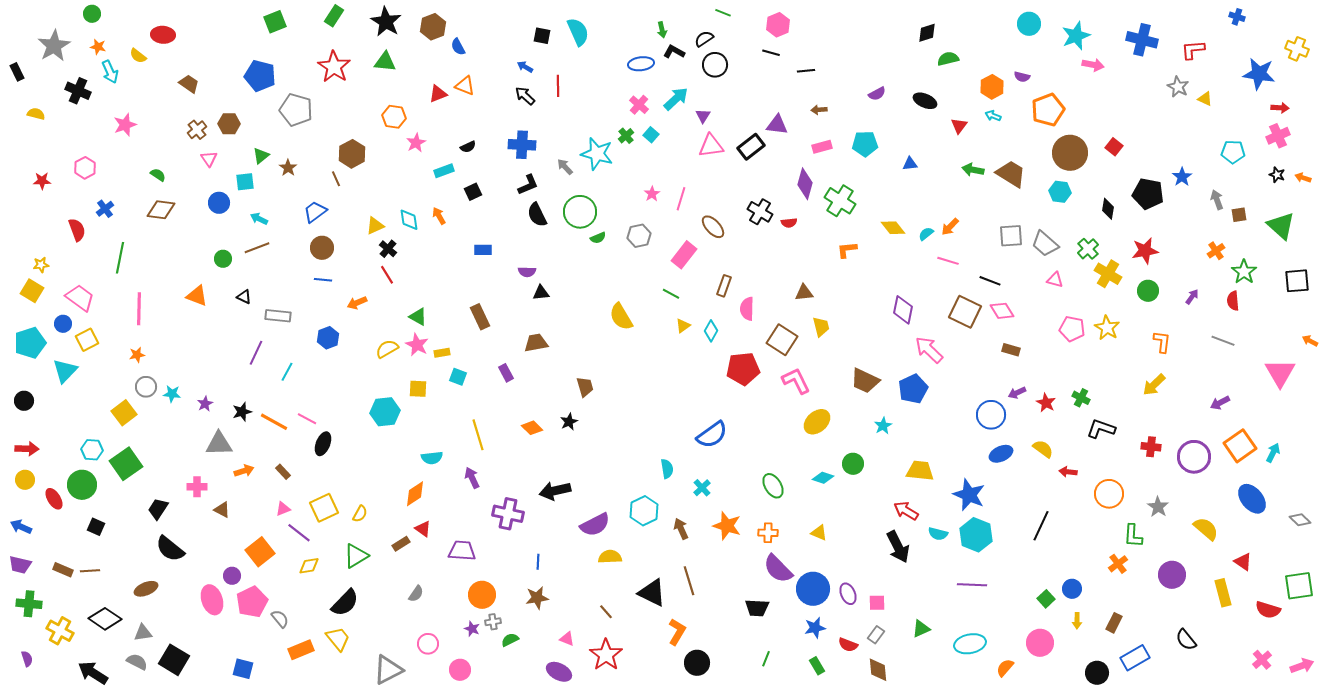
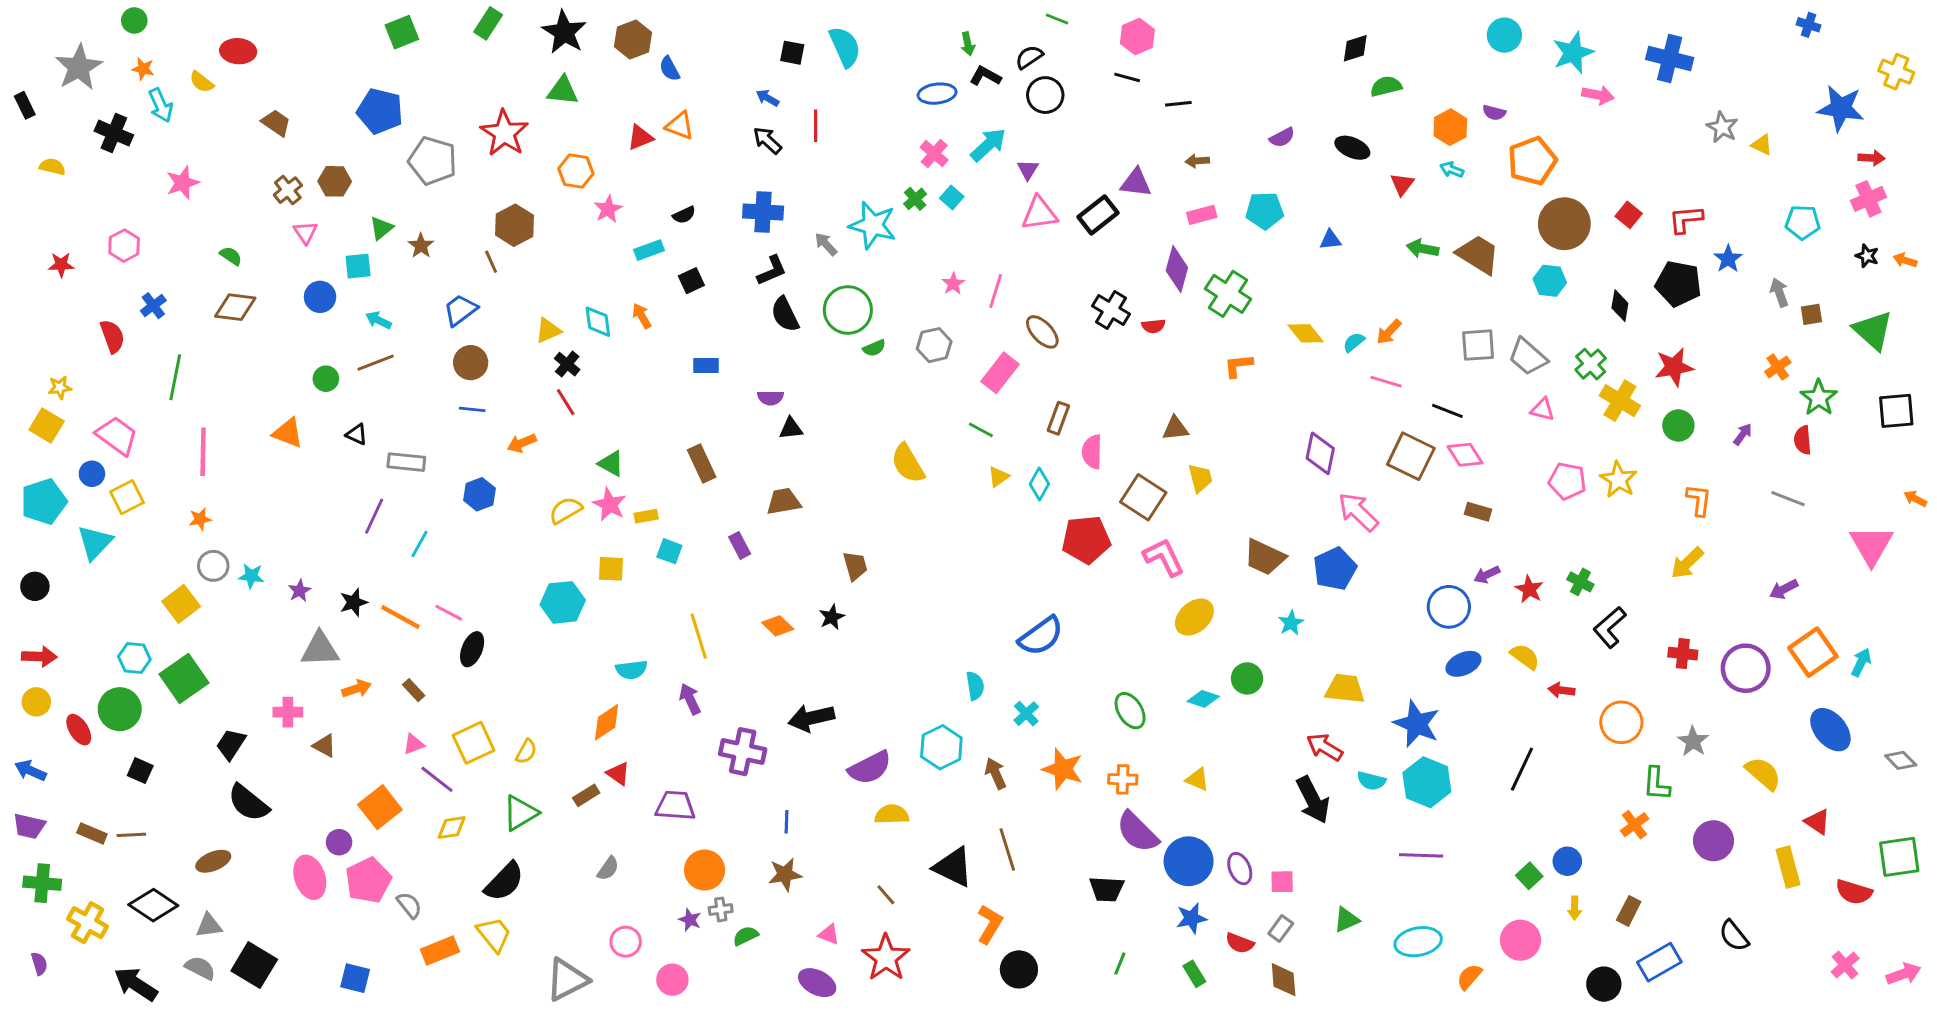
red L-shape: (1193, 50) -> (1686, 219), moved
red star: (334, 67) -> (504, 133), moved
black L-shape: (1101, 429) -> (1610, 627), turned -60

